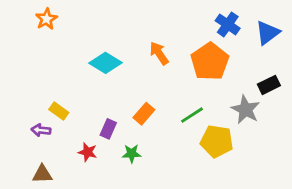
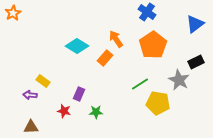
orange star: (46, 19) -> (13, 13), moved
blue cross: (228, 24) -> (147, 12), moved
orange rectangle: (144, 114) -> (105, 58), moved

